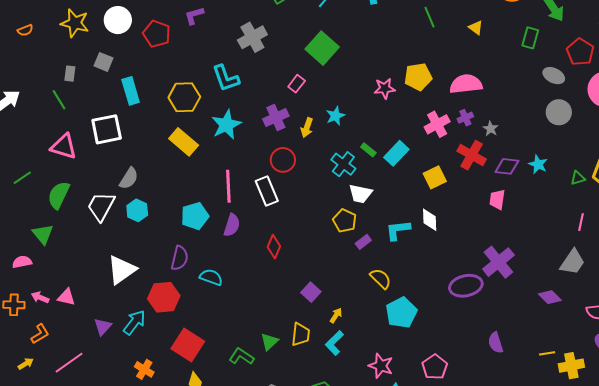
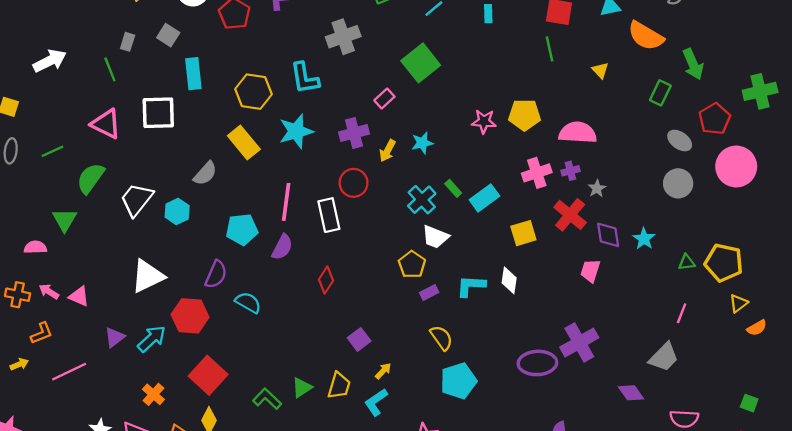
purple diamond: (507, 166) -> (608, 235), turned 65
gray semicircle: (129, 178) -> (205, 173), moved

